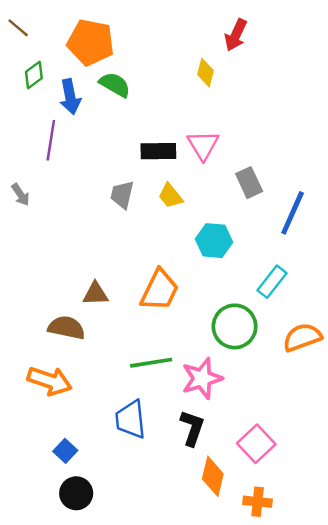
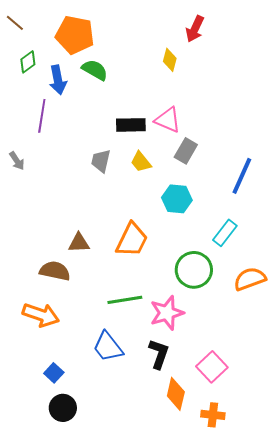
pink triangle: (203, 145) -> (168, 120), turned -36
gray rectangle: (249, 183) -> (186, 151), moved, turned 55
blue trapezoid: (131, 420) -> (108, 347), turned -32

